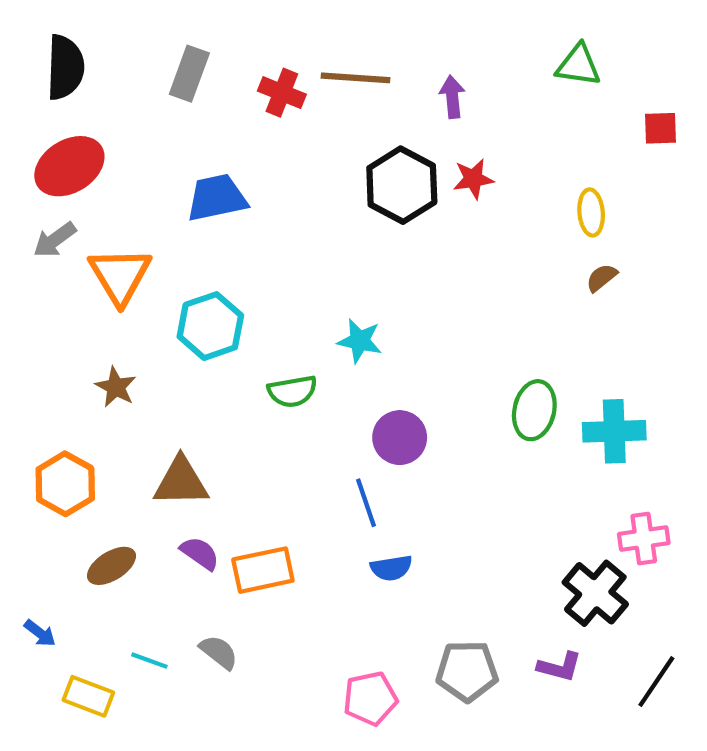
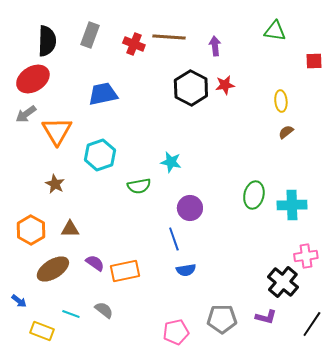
black semicircle: (65, 67) -> (47, 41), moved
brown triangle: (181, 482) -> (70, 229), moved, size x0.7
brown ellipse: (111, 566) -> (53, 269), size x1.4

